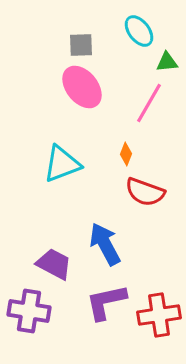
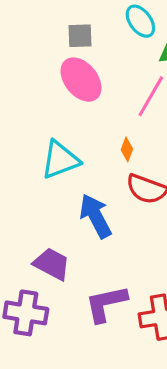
blue arrow: (105, 244) -> (96, 216), moved

